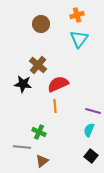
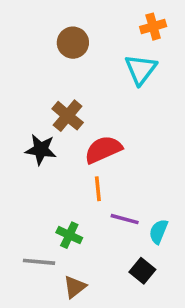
orange cross: (77, 15) -> (153, 27), moved
purple line: (93, 111) -> (125, 219), moved
black square: (91, 156) -> (142, 271), moved

